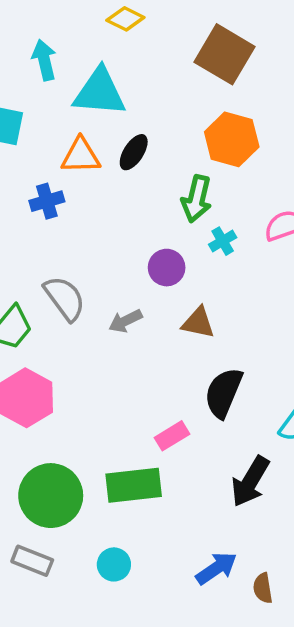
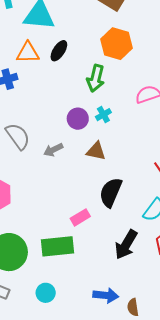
cyan cross: (223, 241) -> (103, 115), moved
blue arrow: (216, 568) -> (106, 295), turned 40

